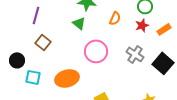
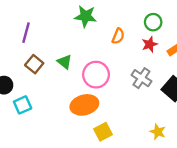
green triangle: (79, 23) -> (65, 62), moved
cyan square: (33, 77) -> (23, 105), turned -35
orange ellipse: (67, 78) -> (84, 105), moved

